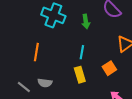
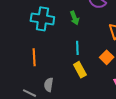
gray semicircle: (45, 83) -> (49, 85), turned 104

